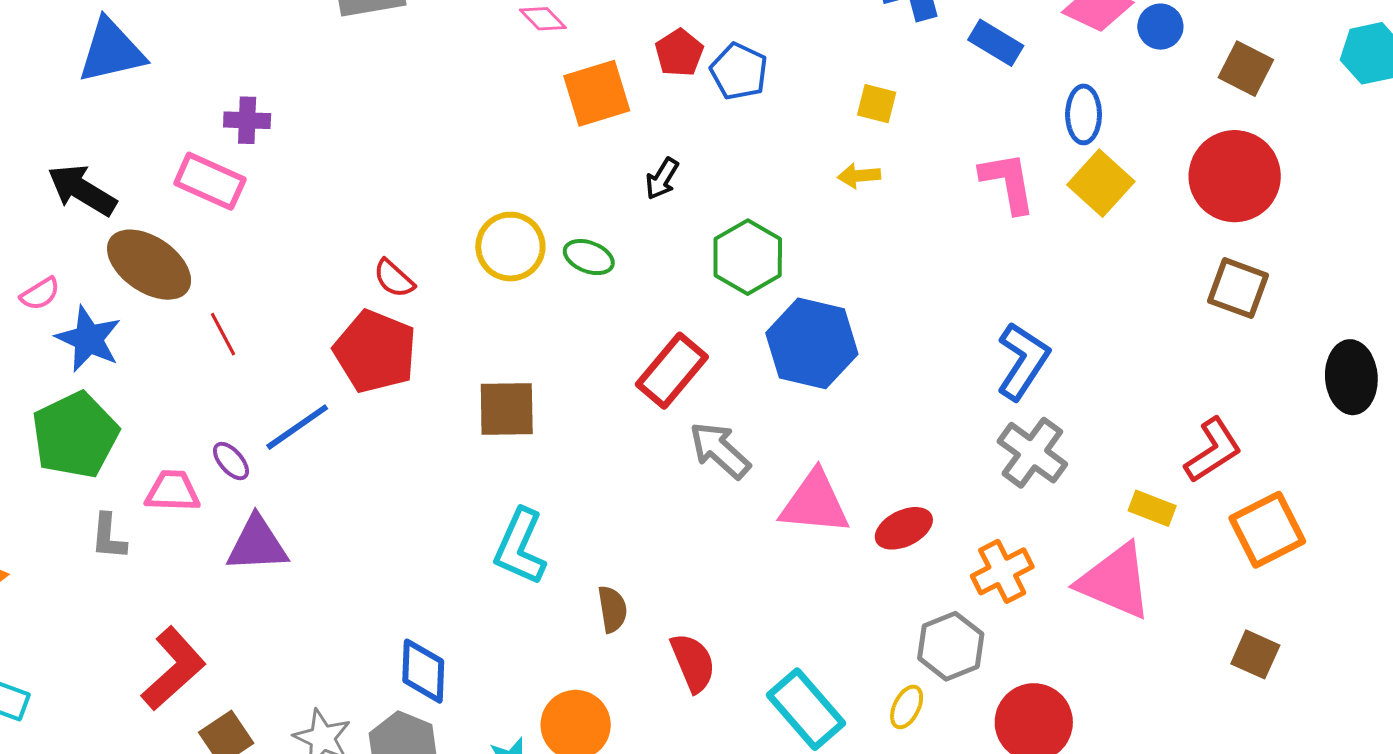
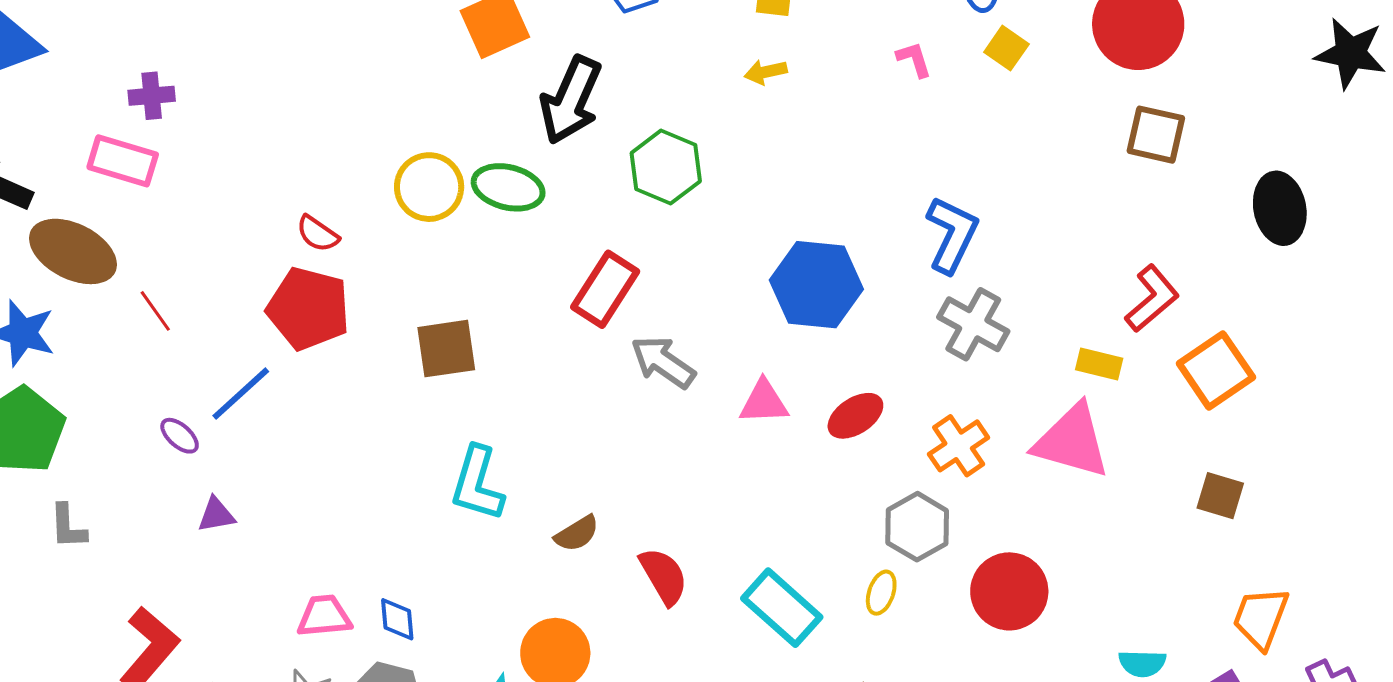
black arrow: (662, 179) -> (571, 100), size x2.0
pink L-shape: (1008, 182) -> (914, 59), size x0.6
yellow square: (1101, 183) -> (1006, 48), size x0.7
green ellipse: (589, 257) -> (508, 187), size x1.4
blue hexagon: (812, 343) -> (816, 285), moved
pink trapezoid: (172, 491) -> (324, 616), moved
pink triangle: (815, 503) -> (764, 402), size x0.7
purple triangle: (257, 544) -> (216, 515), size x0.6
brown semicircle: (612, 609) -> (577, 534), turned 75
blue diamond: (423, 671) -> (397, 619), size x0.7

